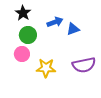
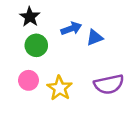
pink circle: (22, 54) -> (29, 80), moved
yellow star: (46, 68) -> (60, 88), turned 30

